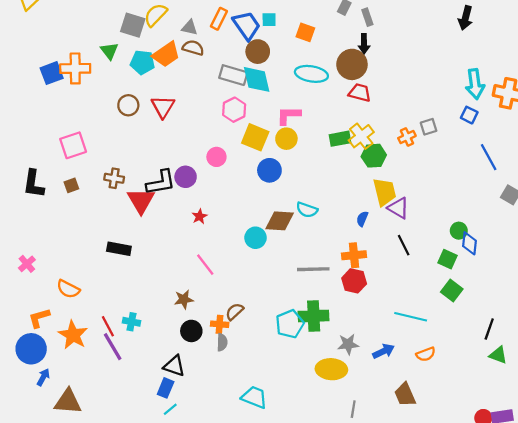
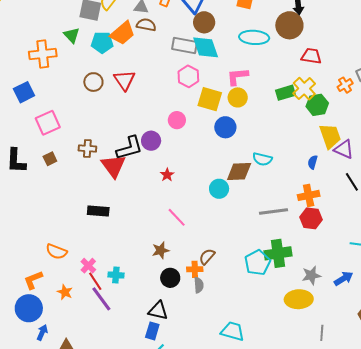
blue square: (52, 73) -> (24, 92), moved
red trapezoid: (360, 93) -> (311, 56), moved
pink cross: (27, 264) -> (88, 266), moved
orange star: (73, 335) -> (65, 292), size x0.6

